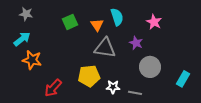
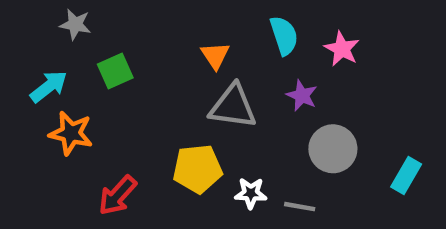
gray star: (26, 14) -> (75, 24), moved
cyan semicircle: (117, 17) -> (284, 36), moved
green square: (70, 22) -> (115, 71), moved

